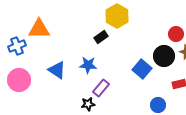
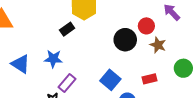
black circle: (164, 56) -> (125, 40), moved
blue square: (142, 69) -> (110, 80), moved

